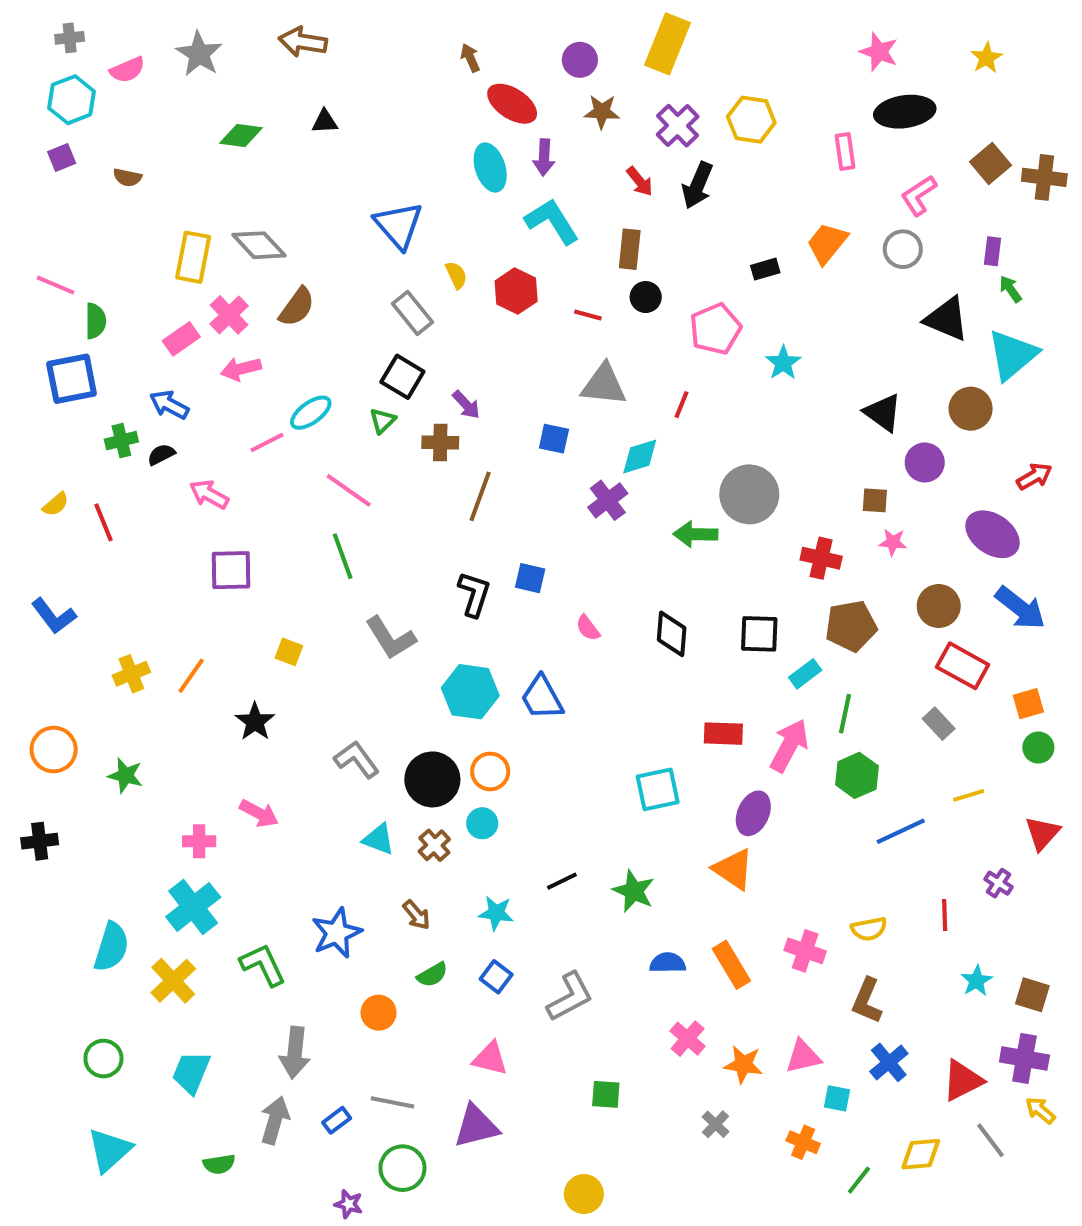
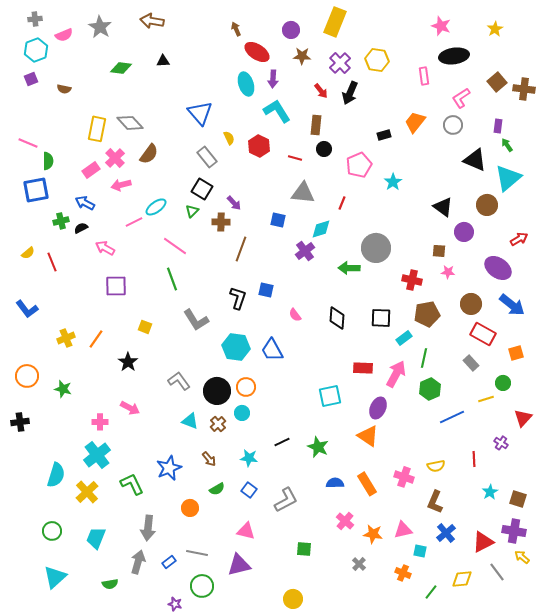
green circle: (1038, 748) -> (503, 383), moved

